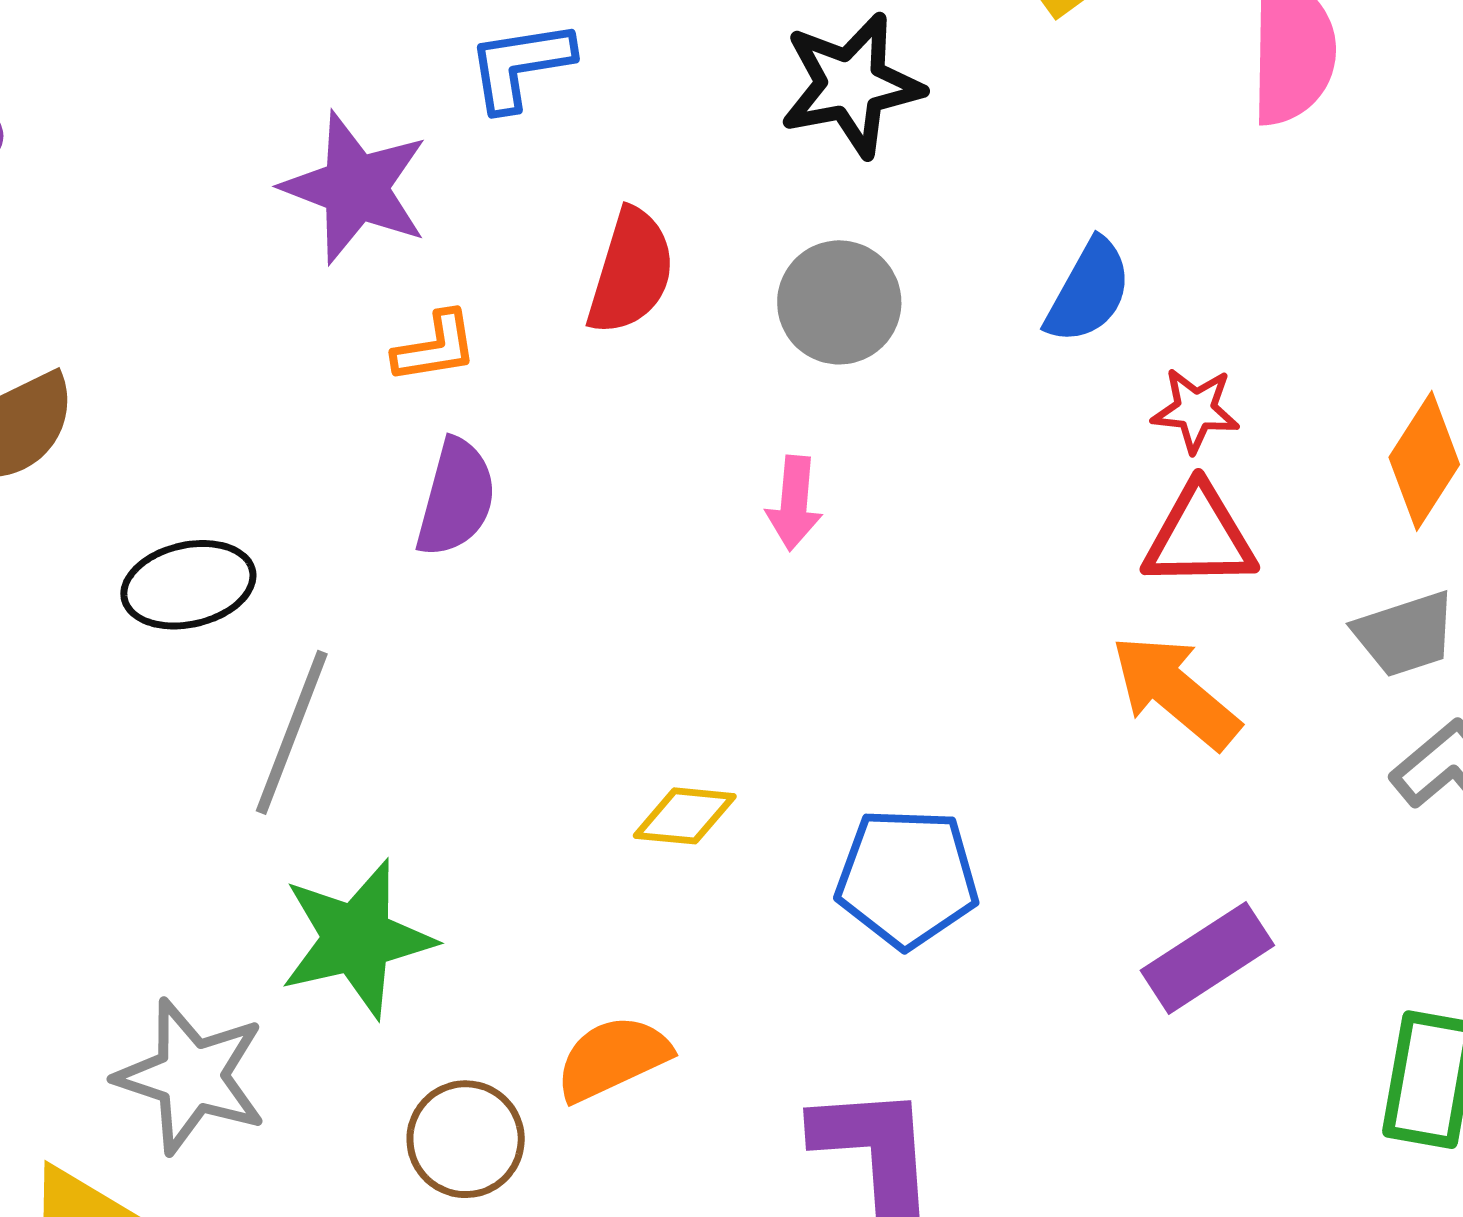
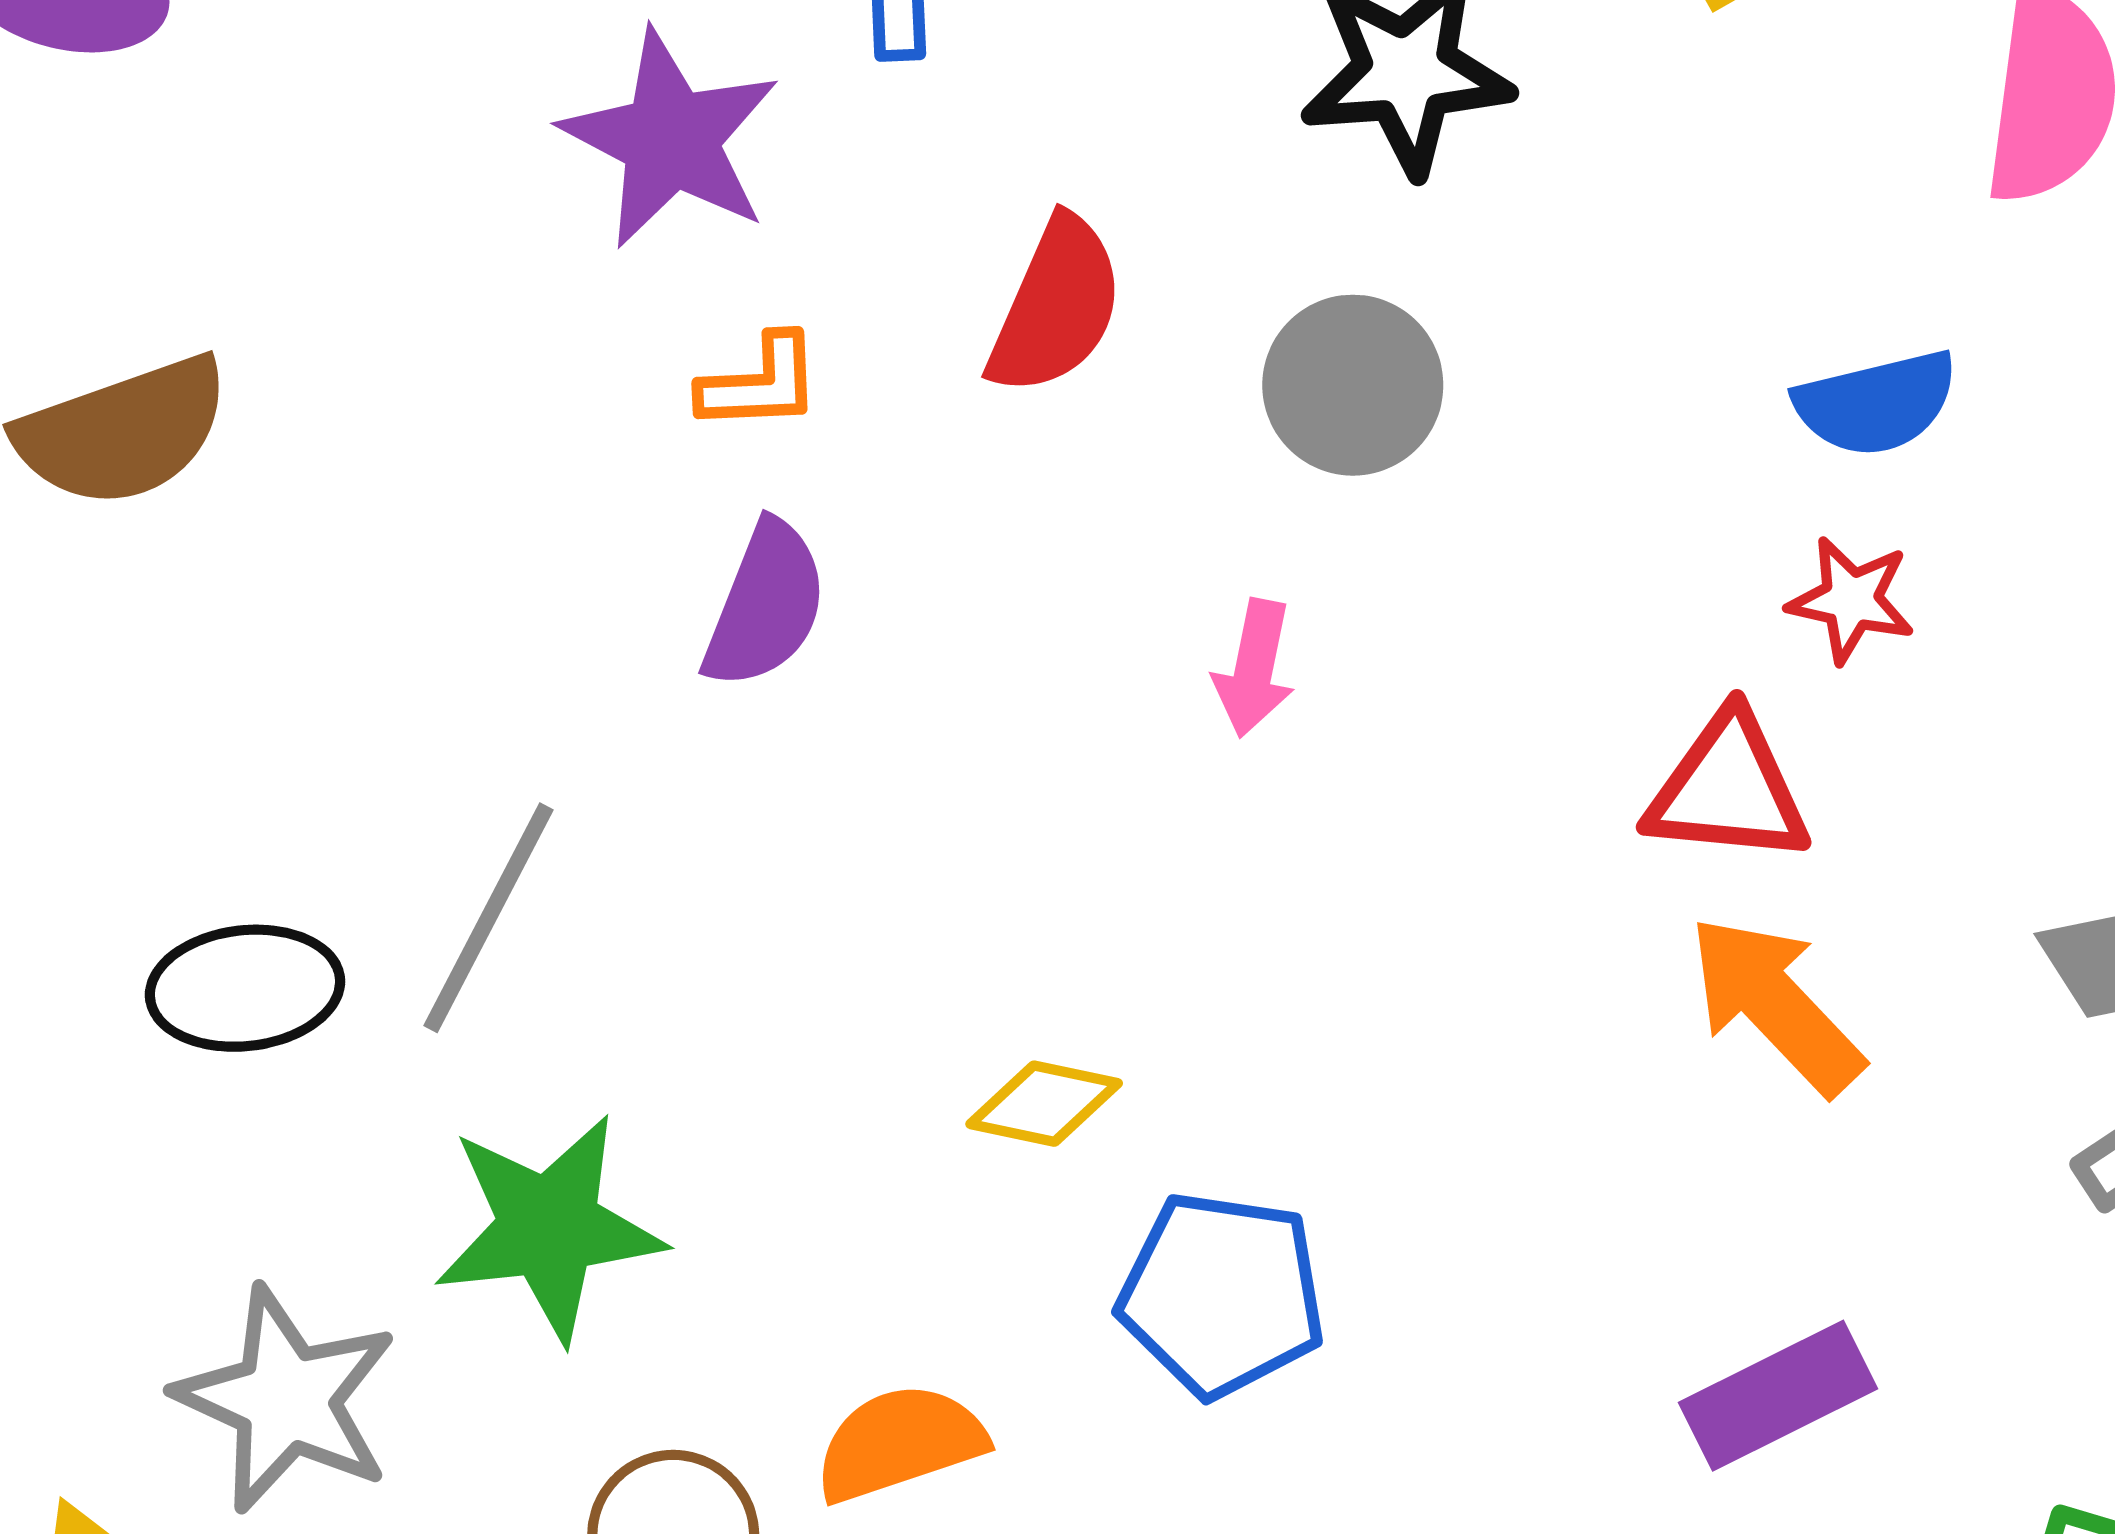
blue semicircle: (1089, 291) -> (1876, 403), moved, turned 41
red triangle: (1199, 537) -> (1728, 789), moved
black ellipse: (188, 585) -> (245, 988), moved
blue pentagon: (907, 878) -> (1222, 1294), moved

